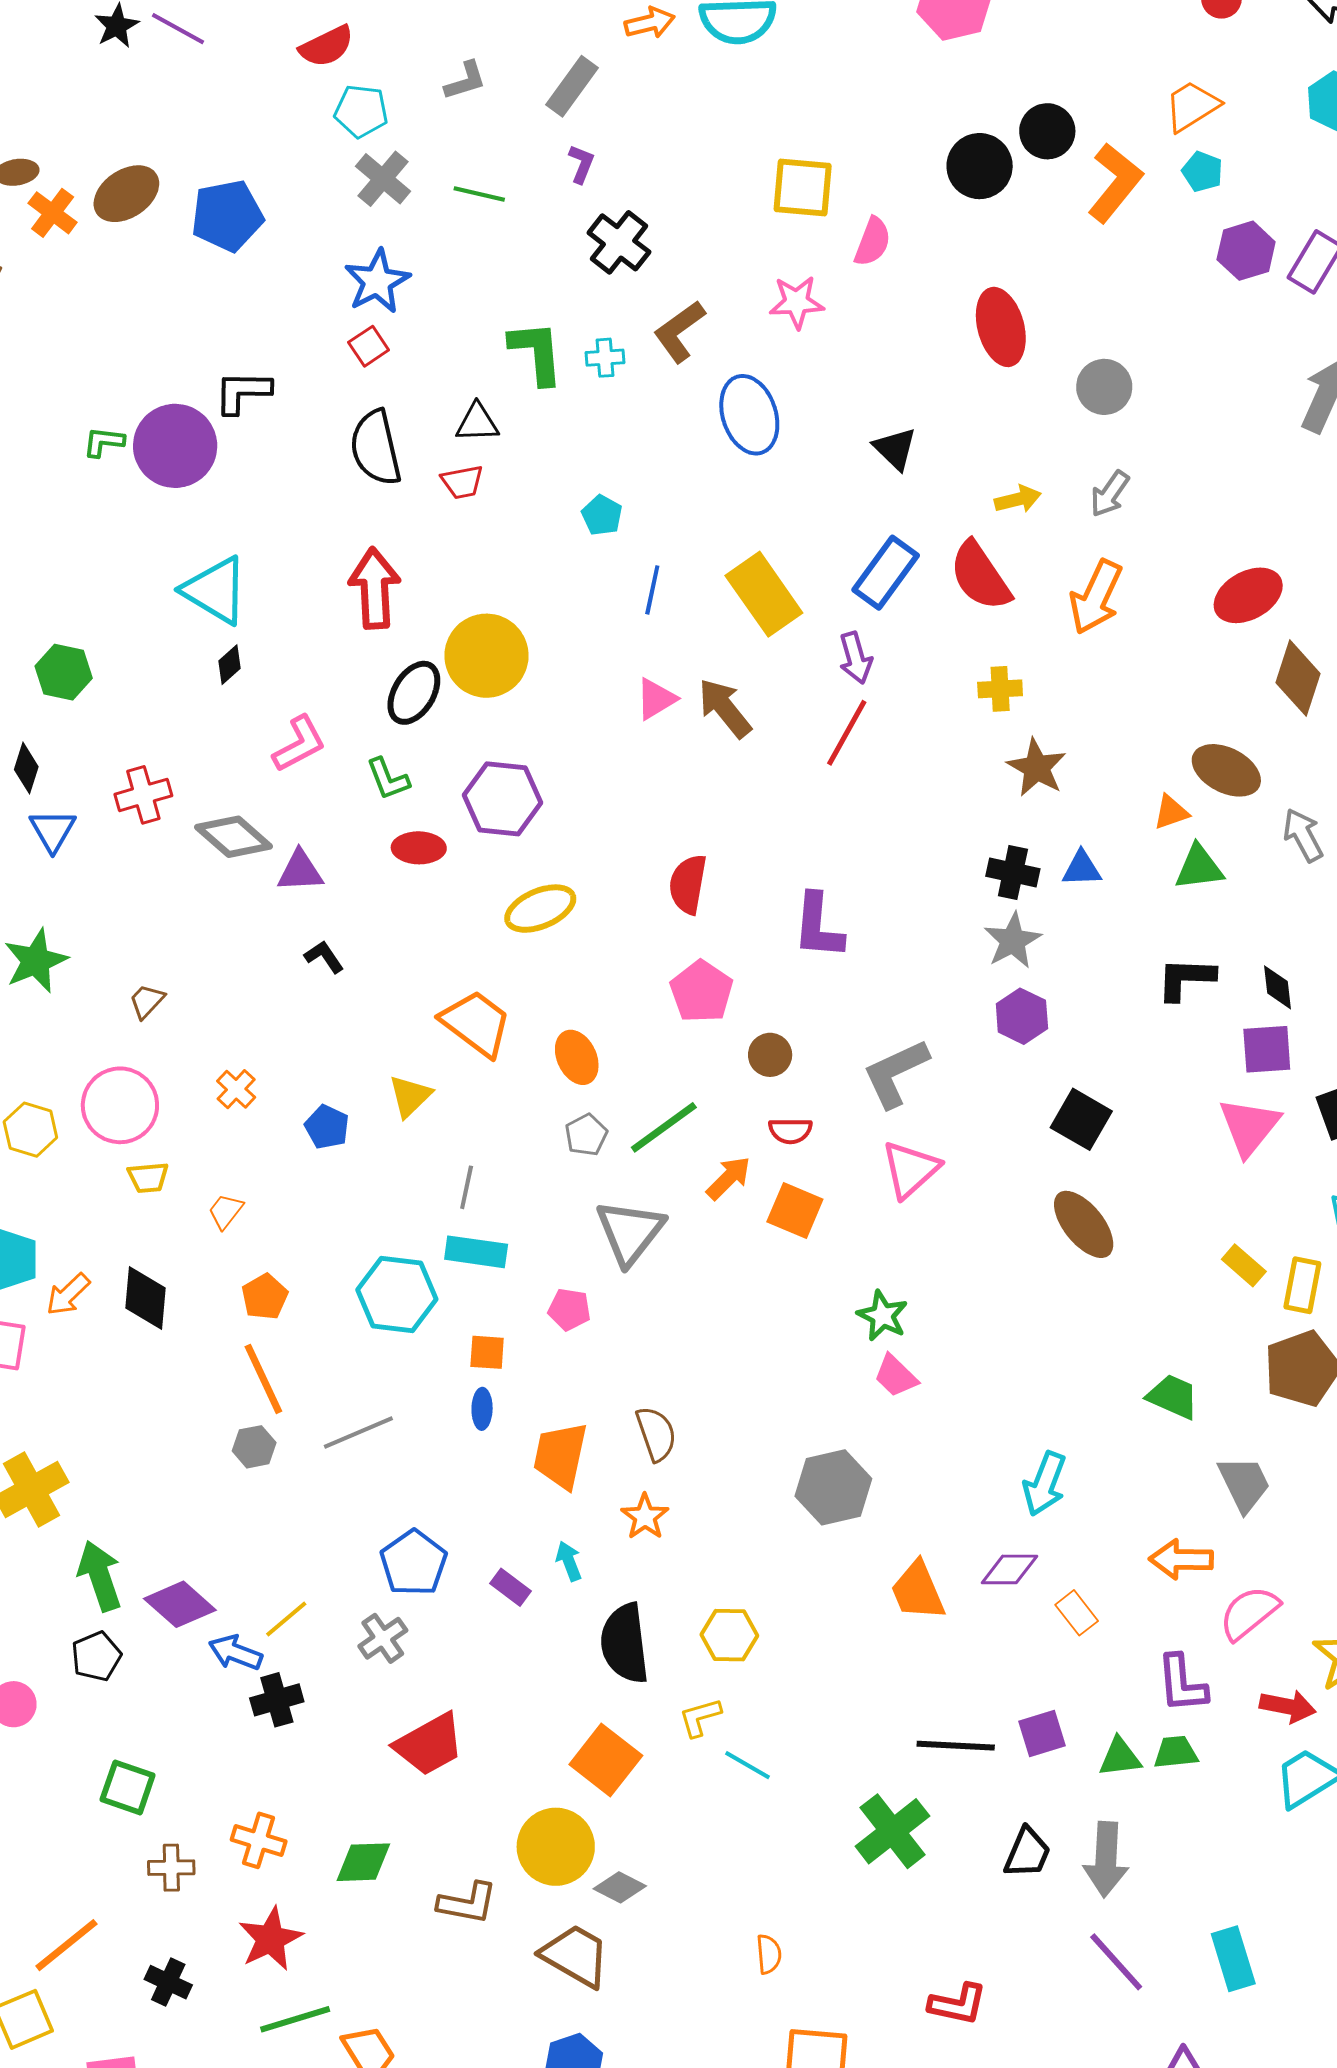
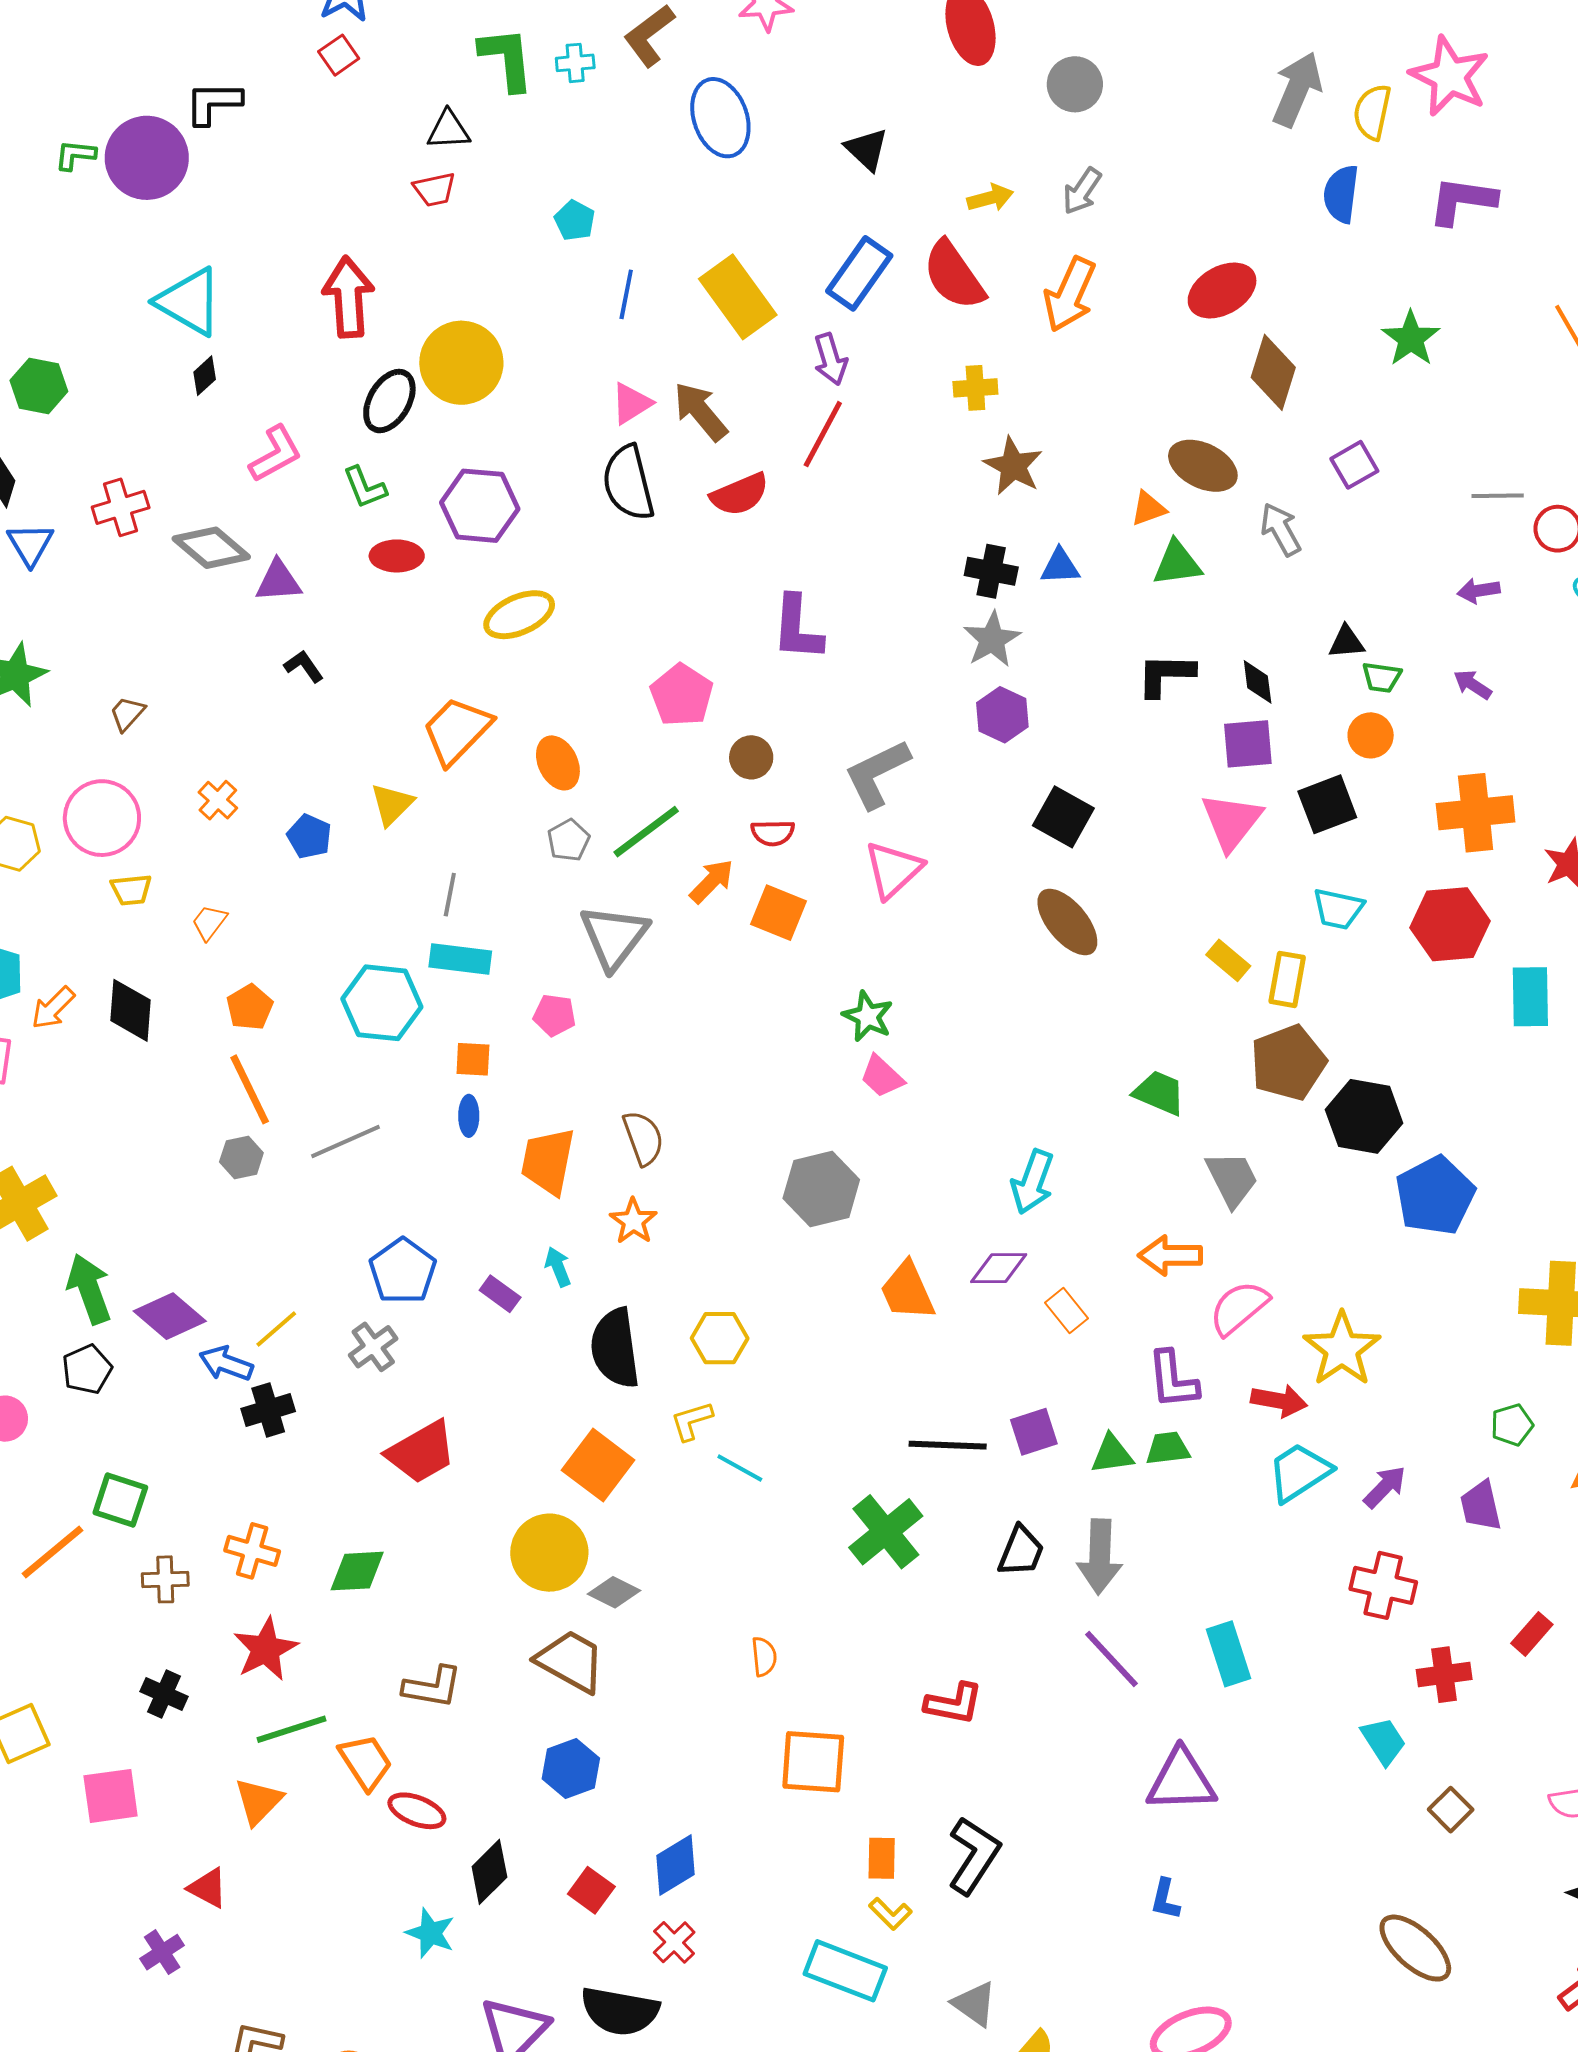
black semicircle: (376, 448) -> (628, 483), moved
red semicircle: (688, 884) -> (740, 494), moved, turned -122
orange trapezoid: (476, 1023) -> (457, 730), turned -82
brown L-shape: (467, 1903) -> (432, 1687), moved
orange line: (66, 1945) -> (52, 1552), moved

